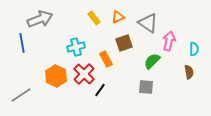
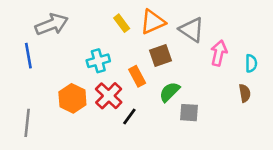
orange triangle: (118, 17) -> (153, 22), size x1.5
green semicircle: (152, 61) -> (170, 92), moved
gray line: (21, 95) -> (27, 123), turned -50

